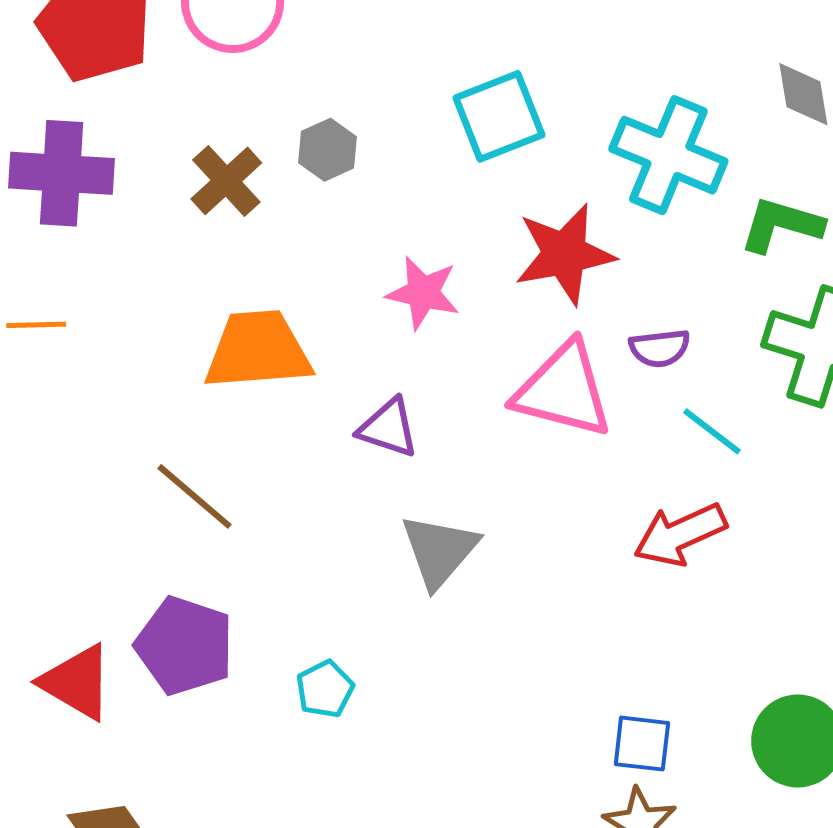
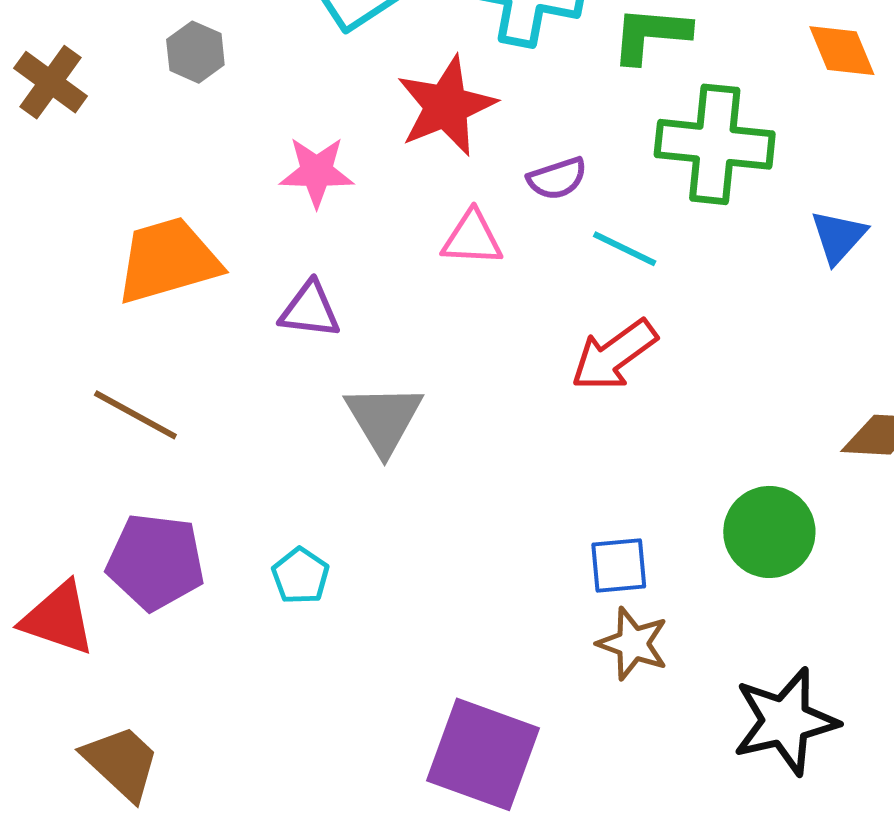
brown cross: (226, 181) -> (51, 82), moved
pink triangle: (563, 390) -> (472, 238), size x0.6

